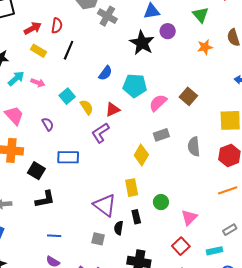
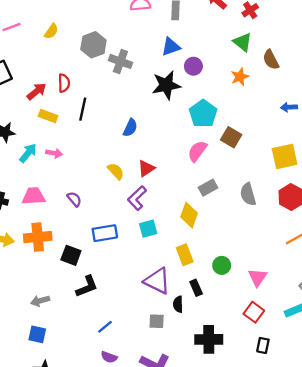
green triangle: (200, 15) -> (242, 42), moved
black star: (142, 43) -> (166, 85), turned -30
cyan pentagon: (135, 86) -> (203, 114), moved, turned -30
cyan square: (67, 96) -> (148, 229), moved, turned 35
pink trapezoid: (14, 116) -> (34, 196), turned -40
blue line: (54, 236) -> (105, 327), turned -32

